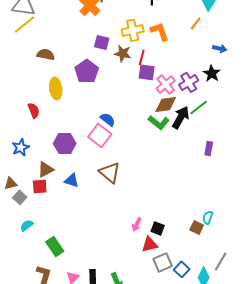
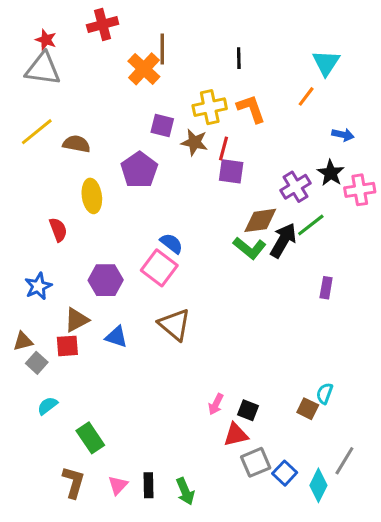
yellow line: (25, 24) -> (37, 132), moved
pink cross: (166, 84) -> (360, 190), moved, turned 30

